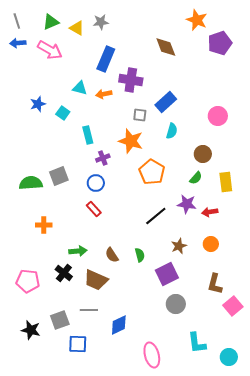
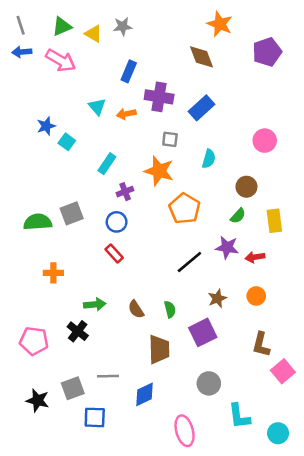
orange star: (197, 20) -> (220, 24), moved
blue rectangle: (106, 59) -> (129, 71), size x0.7
cyan triangle: (80, 88) -> (97, 107), turned 35
blue rectangle: (166, 102) -> (202, 108), moved
cyan square: (63, 113) -> (67, 142), moved
cyan rectangle: (88, 135) -> (107, 164), turned 48
brown trapezoid: (96, 280) -> (159, 349), moved, turned -115
gray circle: (176, 304) -> (209, 383), moved

